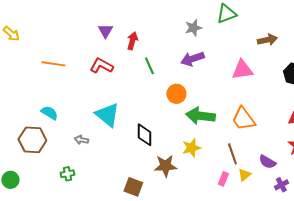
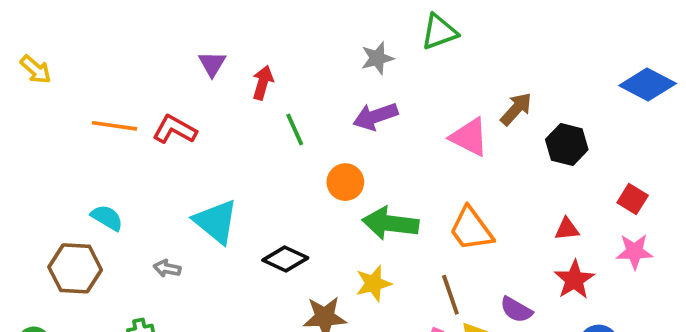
brown arrow: (267, 40) -> (516, 109), moved, turned -36
red L-shape: (101, 66) -> (175, 130), moved
pink triangle: (242, 70) -> (469, 137), turned 35
black diamond: (144, 135) -> (285, 259), turned -65

